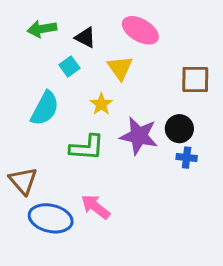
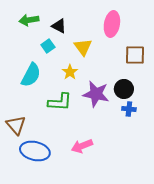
pink ellipse: (140, 30) -> (112, 24), moved, turned 70
pink arrow: (95, 207) -> (82, 146), moved, turned -60

